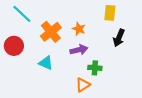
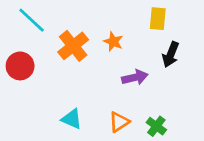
purple arrow: (79, 50) -> (135, 77), moved
cyan triangle: (46, 63) -> (72, 119), moved
green cross: (95, 68) -> (156, 126), moved, turned 32

